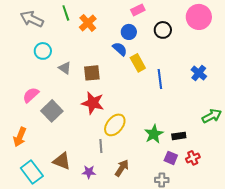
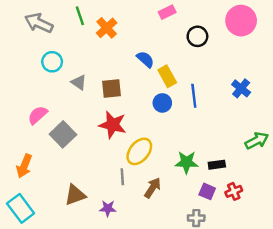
blue circle: (129, 32) -> (162, 103), moved
green star: (154, 134) -> (187, 162), turned 30
brown triangle: (62, 161) -> (75, 195), turned -42
brown arrow: (122, 168) -> (153, 188), moved
cyan rectangle: (32, 172) -> (21, 208), moved

